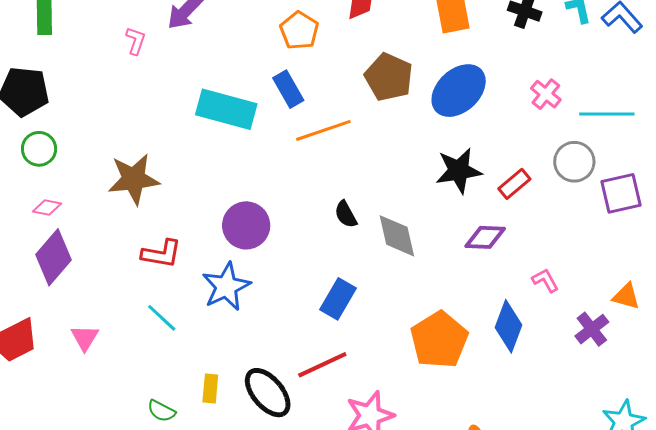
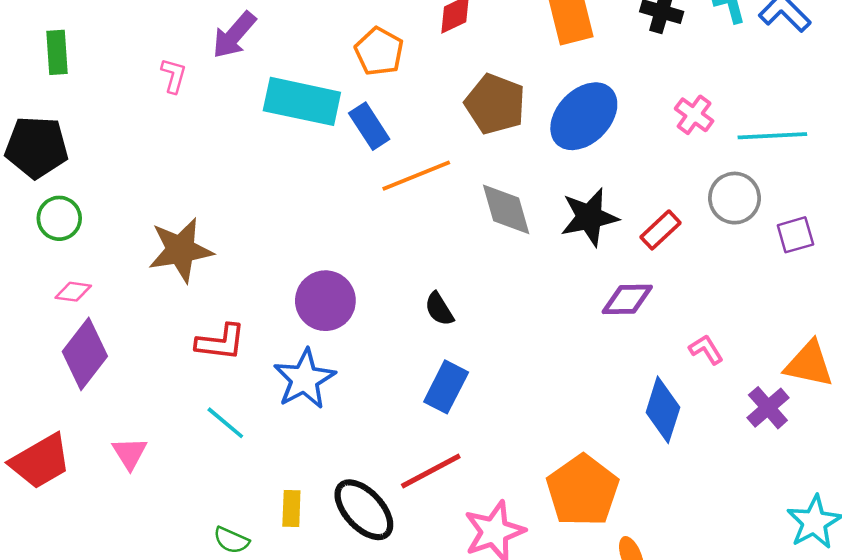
cyan rectangle: (226, 109) -> (302, 101), moved
purple square: (621, 193) -> (795, 235), size x0.7
black semicircle: (346, 214) -> (439, 309), moved
gray diamond: (397, 236) -> (506, 209), moved
orange triangle: (626, 296) -> (809, 364), size x1.4
orange pentagon: (439, 340) -> (583, 491), moved

